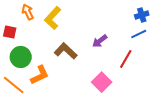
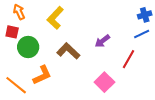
orange arrow: (28, 12) -> (19, 12), moved
green circle: (21, 57) -> (28, 47), moved

